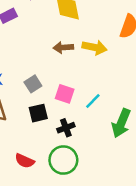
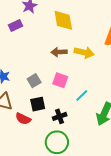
pink square: (65, 94) -> (60, 80), moved
red semicircle: (25, 161) -> (23, 119), moved

